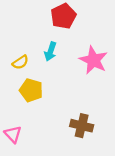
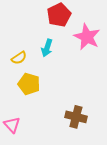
pink star: (93, 60) -> (87, 37), moved

